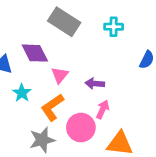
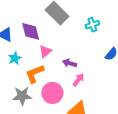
cyan cross: (114, 27) -> (92, 25), turned -32
pink arrow: (103, 109) -> (78, 80), moved

